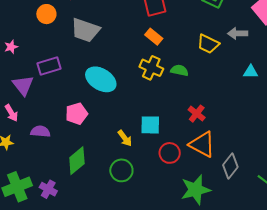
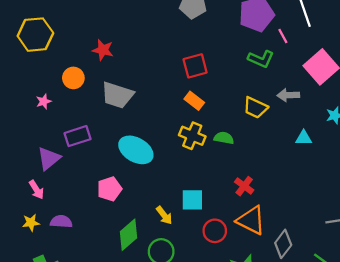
pink star: (11, 47) -> (44, 101), moved
purple triangle: (23, 85) -> (49, 158), turned 30
purple semicircle: (40, 131) -> (61, 222), moved
green diamond: (77, 161) -> (128, 235), moved

